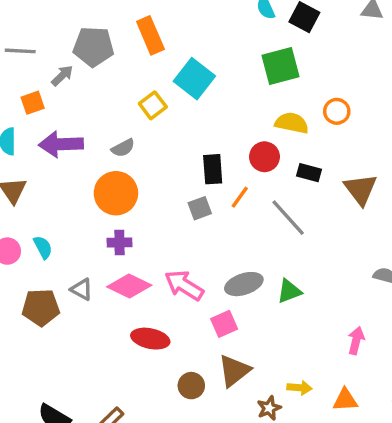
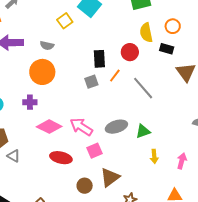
yellow semicircle: (292, 123) -> (146, 33), turned -114
gray semicircle: (123, 148) -> (47, 45), turned 40
black rectangle: (309, 173) -> (167, 49), moved
purple cross: (119, 242) -> (30, 102), moved
gray triangle: (82, 289) -> (14, 156), moved
pink square: (224, 324) -> (94, 151), moved
yellow arrow: (299, 388) -> (154, 156), moved, turned 80

